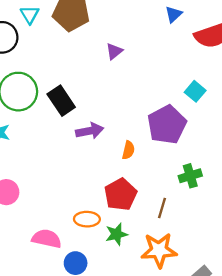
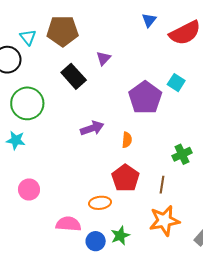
black rectangle: (61, 101) -> (74, 76), moved
purple pentagon: (167, 125) -> (145, 98), moved
green star: (116, 234) -> (120, 236), moved

